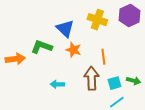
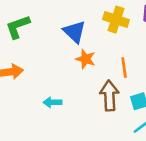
green L-shape: (42, 47) -> (18, 27), moved, turned -40
cyan arrow: (57, 84) -> (52, 102), moved

